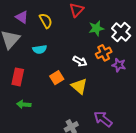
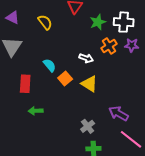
purple triangle: (22, 17) -> (13, 18), moved
white cross: (121, 32) -> (124, 22), turned -30
cyan semicircle: (40, 49) -> (50, 65), moved, turned -112
purple star: (119, 65) -> (132, 45), moved

